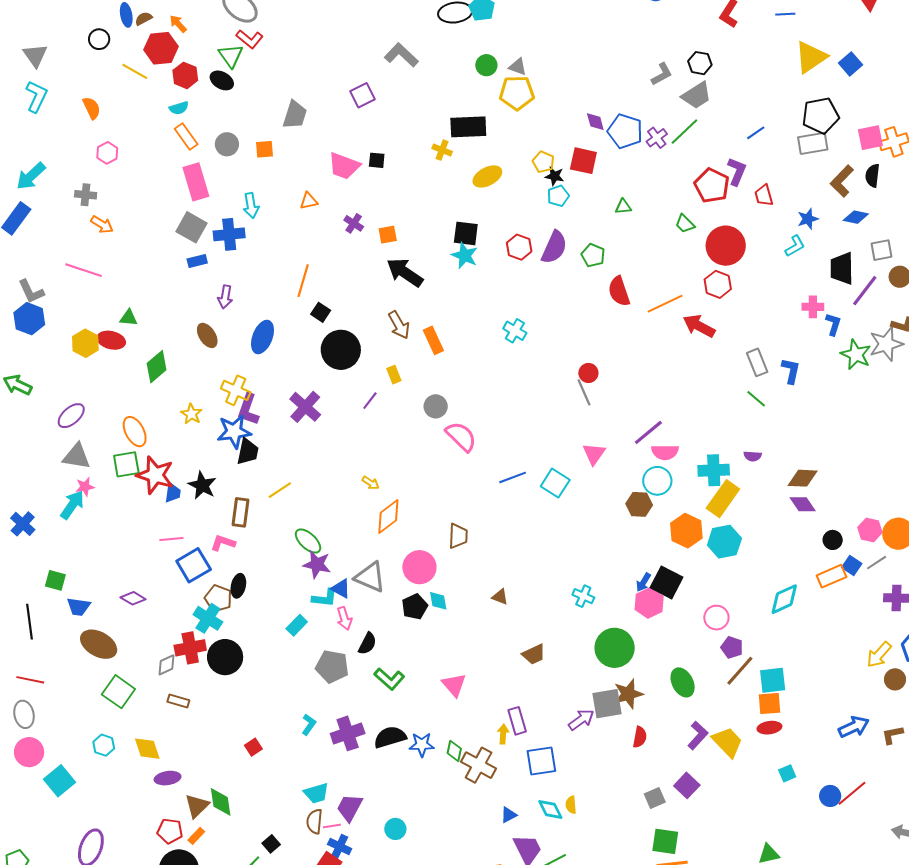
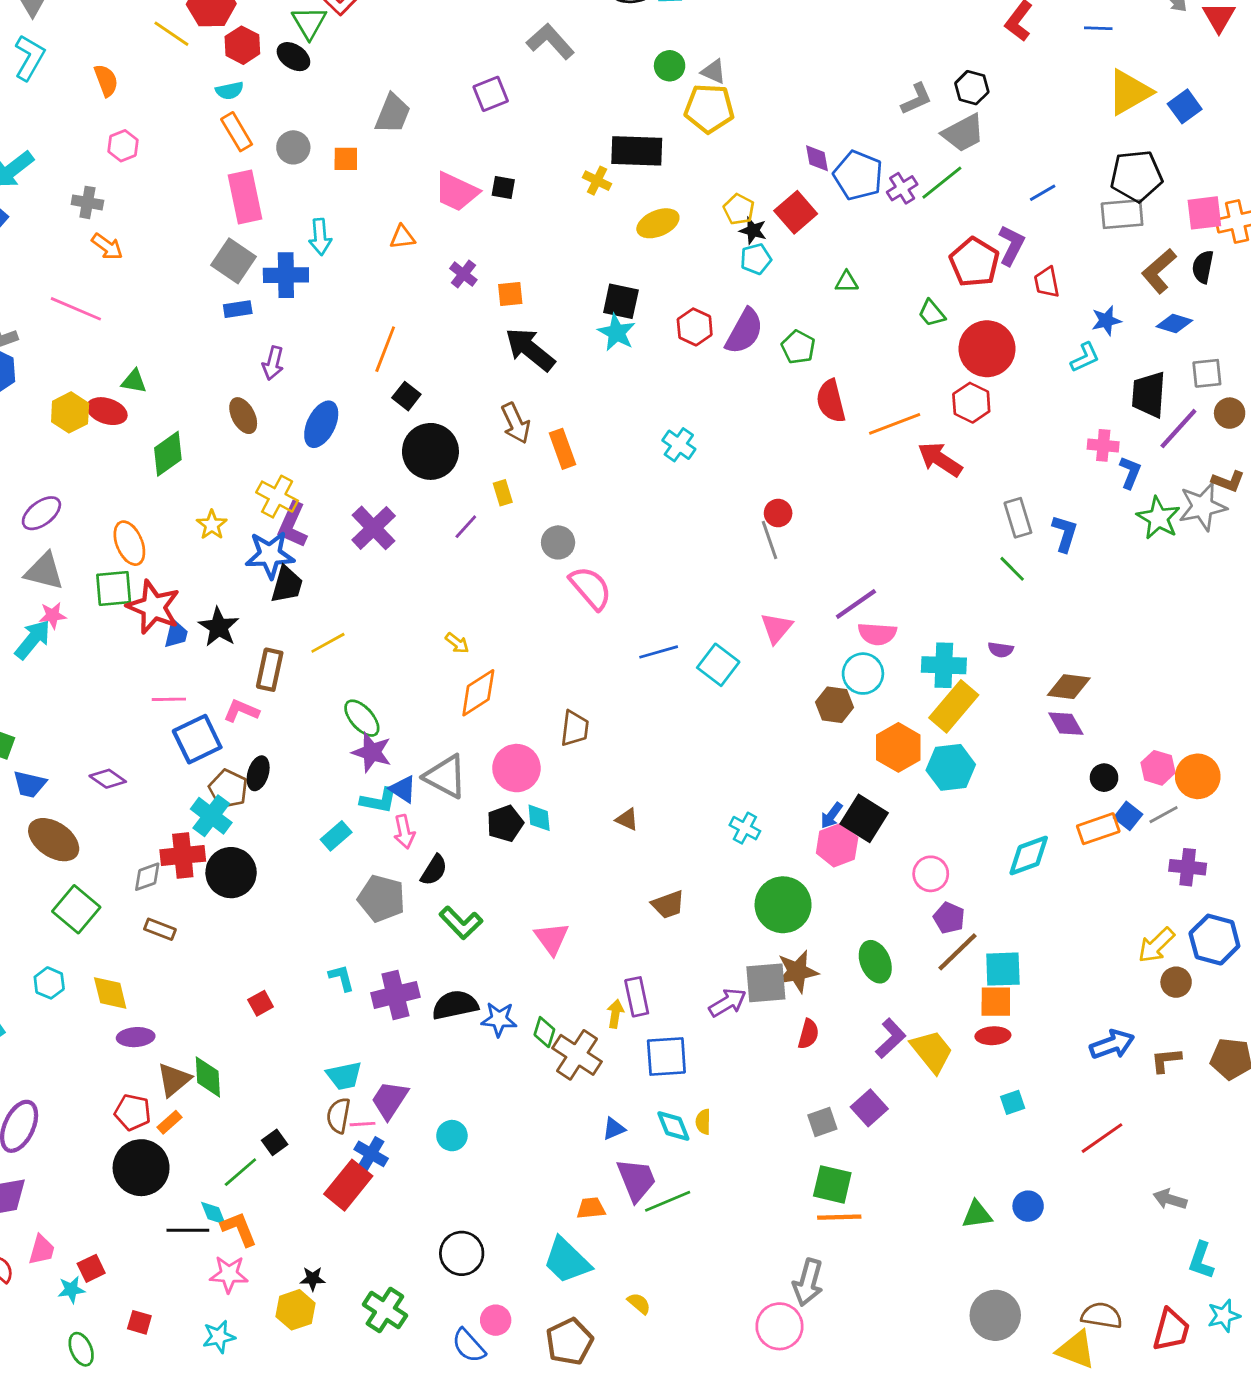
red square: (583, 161) -> (796, 212), turned 32
cyan L-shape: (309, 725) -> (342, 978), turned -55
blue circle: (830, 796) -> (1028, 1206), moved

